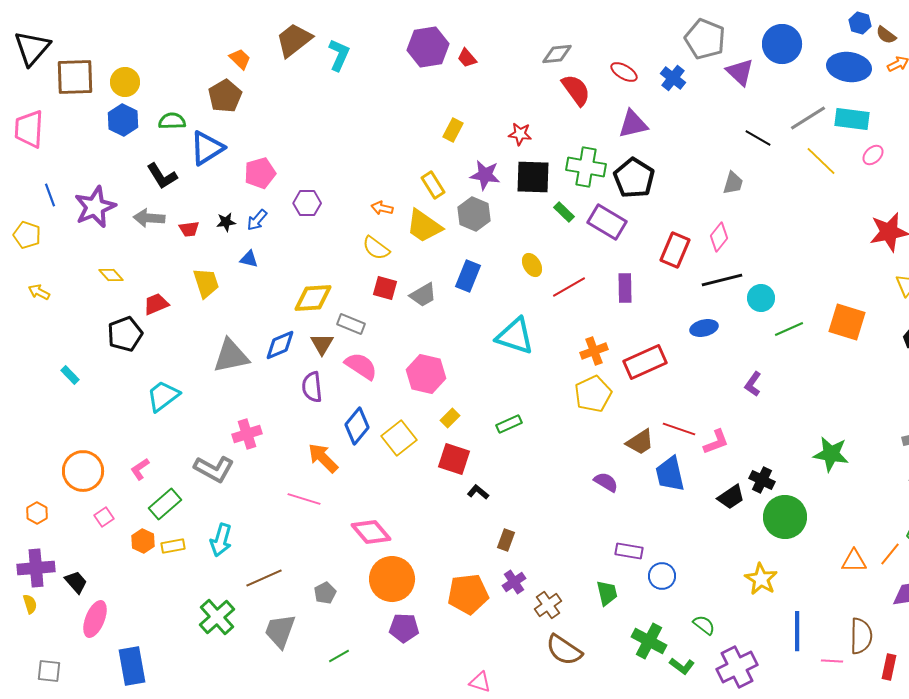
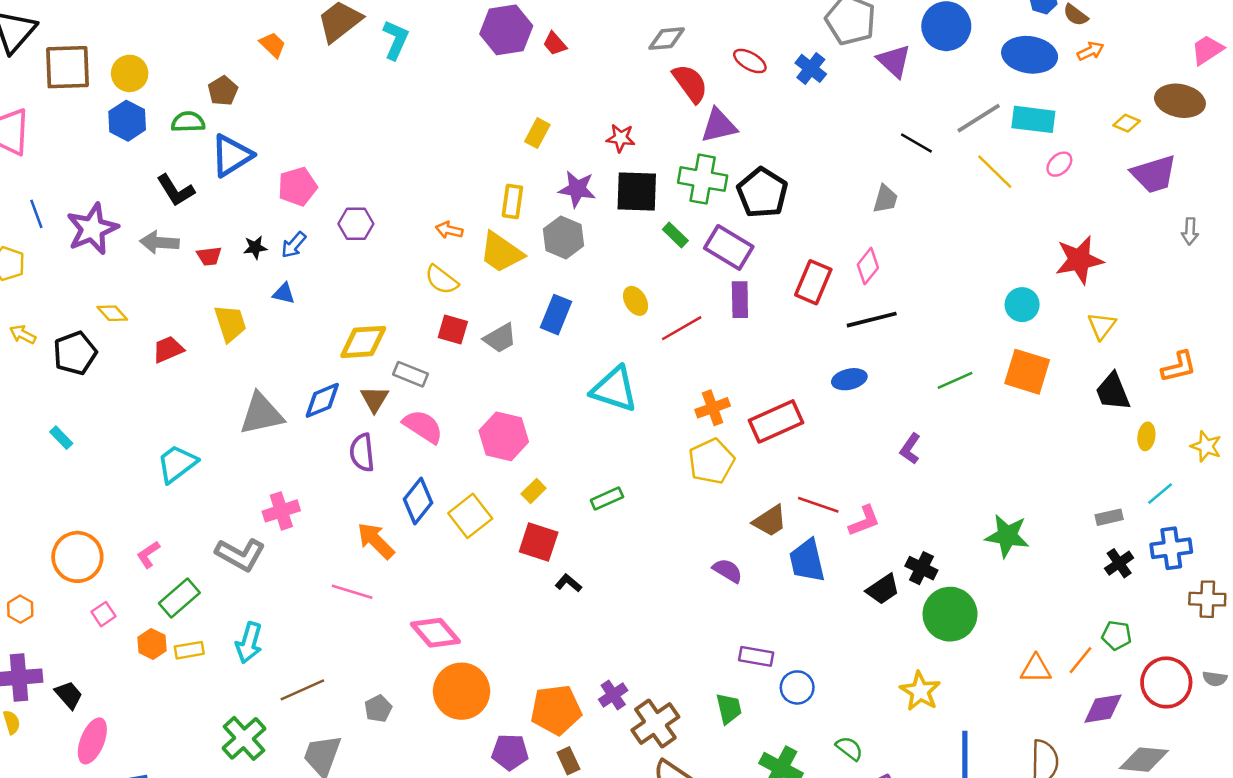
brown pentagon: (225, 96) -> (223, 91), moved, size x0.7
purple triangle: (633, 124) -> (719, 126), moved
yellow rectangle: (433, 185) -> (512, 201), turned 40
purple rectangle: (625, 288) -> (740, 300), moved
cyan circle: (761, 298) -> (1022, 305), moved
black pentagon: (125, 334) -> (75, 353), moved
brown rectangle: (506, 540) -> (568, 761), moved, turned -45
brown cross: (548, 605) -> (655, 724), size x1.4
purple pentagon: (404, 628) -> (510, 752), moved

